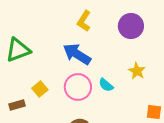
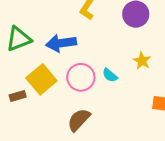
blue arrow: (77, 54) -> (61, 43), moved, turned -40
yellow square: (40, 89) -> (41, 79), size x1.8

